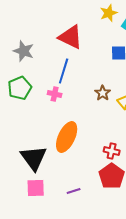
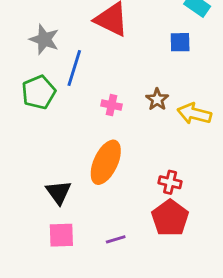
blue line: (64, 71) -> (74, 68), moved
pink cross: (55, 94) -> (111, 105), moved
black triangle: (34, 158) -> (59, 192), size x0.7

